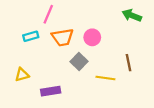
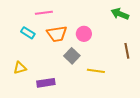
pink line: (48, 14) -> (44, 13), turned 60
cyan rectangle: (31, 36) -> (28, 33), turned 48
brown line: (128, 63) -> (127, 51), moved

